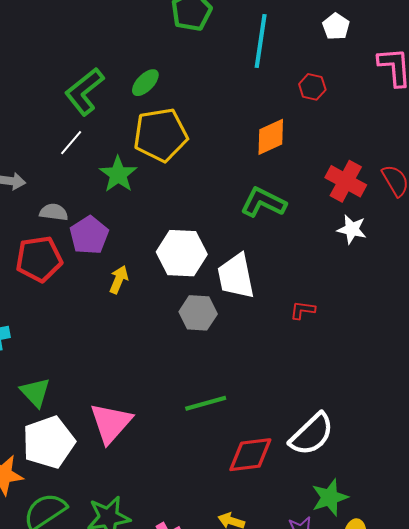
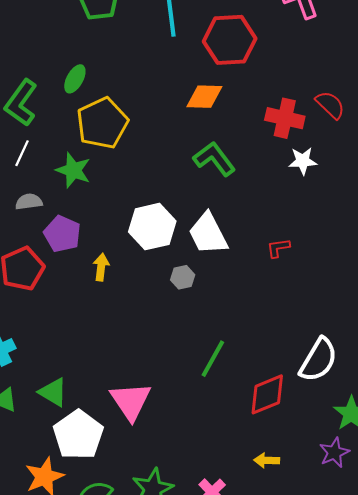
red hexagon: (312, 87) -> (230, 40), size x2.0
orange diamond: (271, 137) -> (204, 97), turned 42
green L-shape: (263, 202) -> (214, 159), turned 42
gray semicircle: (54, 212) -> (29, 202), moved
gray hexagon: (198, 313) -> (183, 277), size x0.7
green line: (206, 403) -> (213, 359), turned -30

